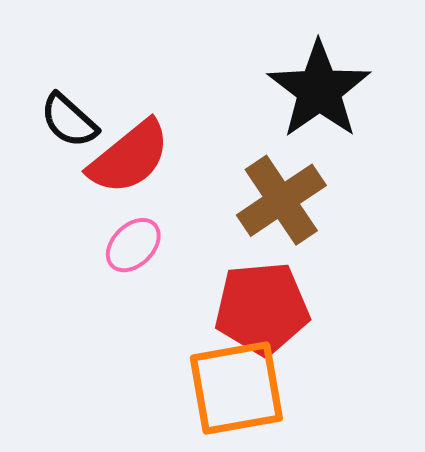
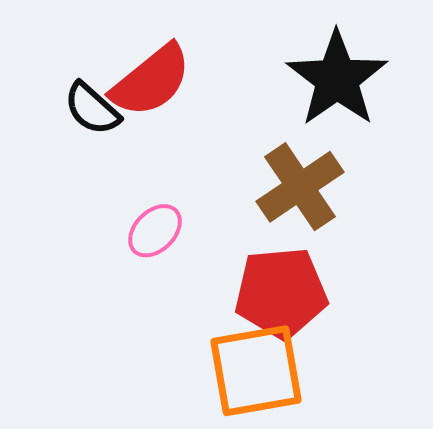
red semicircle: (129, 157) -> (151, 81), moved

